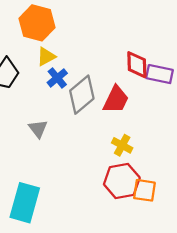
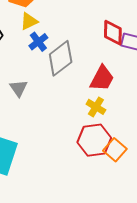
red trapezoid: (116, 99) -> (102, 78), moved
orange square: (144, 190) -> (115, 150), turned 30

